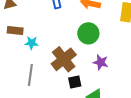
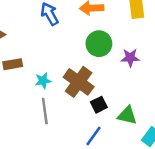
cyan star: (32, 43) -> (43, 81), moved
purple star: (101, 62) -> (130, 58), moved

